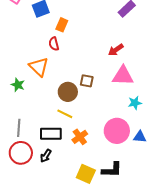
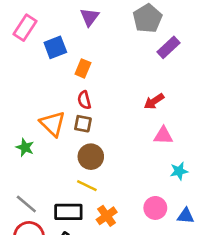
red semicircle: (54, 44) -> (84, 100), moved
pink triangle: (123, 76) -> (163, 136), size x0.7
brown square: (87, 81) -> (83, 124), moved
gray line: (19, 128) -> (26, 204), turned -54
pink circle: (117, 131) -> (155, 208), size x0.7

